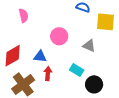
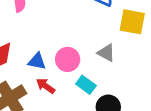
pink circle: (59, 36) -> (68, 59), moved
red arrow: (48, 73) -> (46, 86), turned -64

